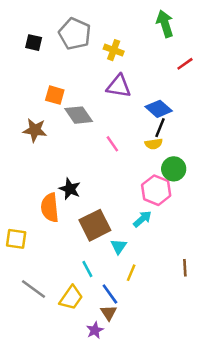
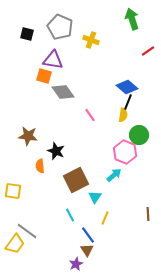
purple triangle: (119, 86) -> (53, 60), moved
brown star: (35, 130) -> (28, 136), moved
yellow semicircle: (154, 144) -> (123, 115), turned -72
orange semicircle: (50, 208) -> (40, 166), size x0.6
yellow trapezoid: (71, 298) -> (15, 244), moved

